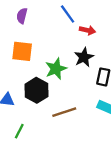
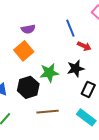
purple semicircle: (22, 16) -> (28, 29), moved, turned -128
orange square: (22, 51) -> (24, 51), turned 30

